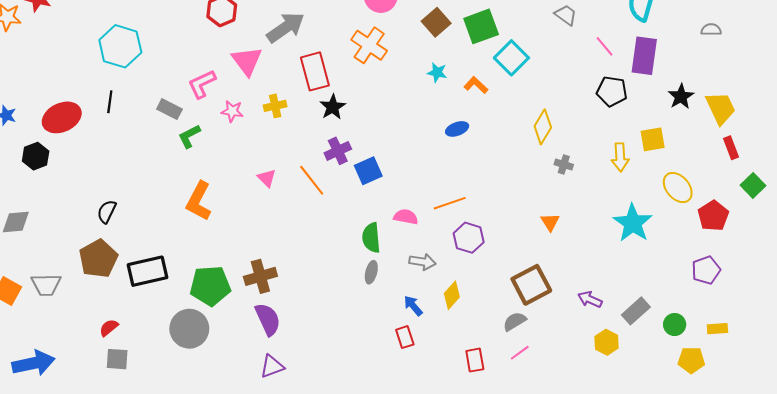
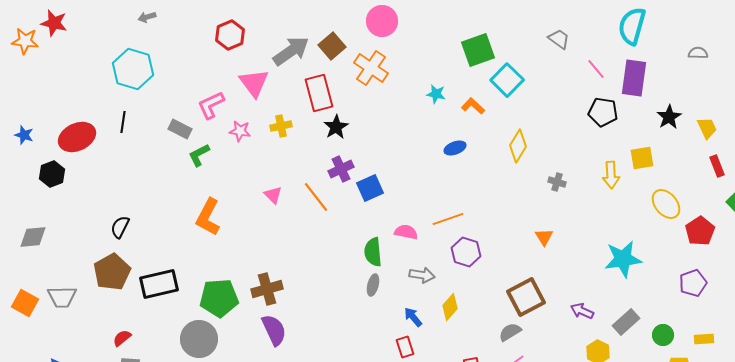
brown square: (436, 22) -> (332, 46), moved
yellow trapezoid: (721, 108) -> (707, 128), size x0.7
yellow diamond: (543, 127) -> (518, 146), moved
cyan star: (633, 223) -> (623, 259), moved, turned 30

